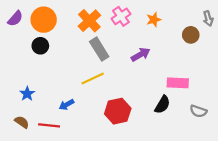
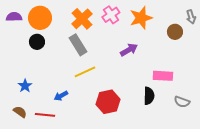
purple semicircle: (15, 19) -> (14, 17), turned -133
orange star: (154, 20) -> (141, 18), size x1.6
gray rectangle: (99, 49) -> (78, 45), moved
black semicircle: (162, 105) -> (149, 96), turned -30

